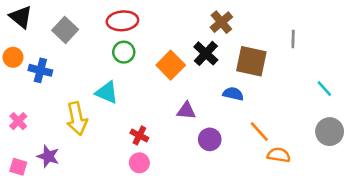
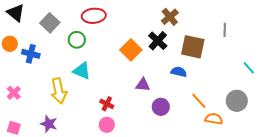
green circle: (124, 52) -> (77, 40), moved
gray circle: (330, 132) -> (237, 101), moved
purple star: (48, 156) -> (49, 124), moved

